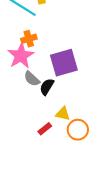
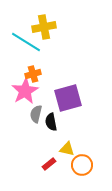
gray semicircle: (32, 79) -> (36, 114), turned 60
black semicircle: (47, 87) -> (51, 122), turned -42

